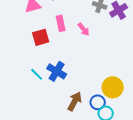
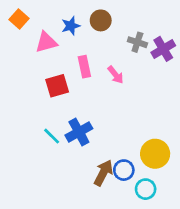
blue cross: (57, 71) -> (79, 132), turned 30
blue circle: (98, 102) -> (124, 170), moved

